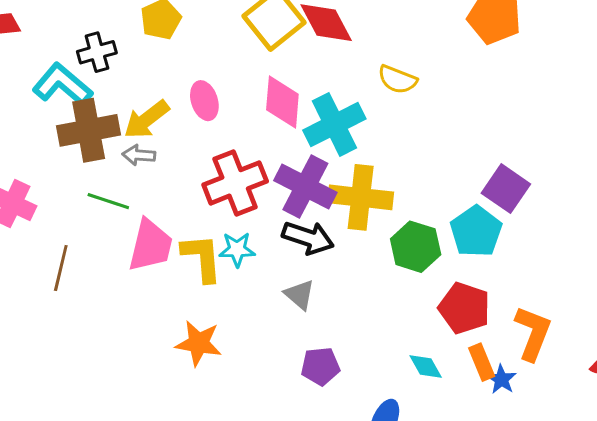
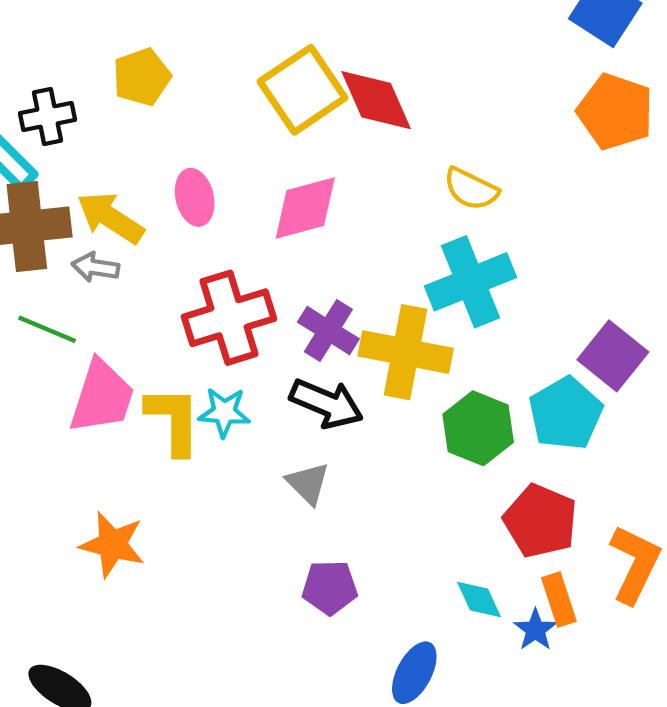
pink diamond: (282, 102) -> (305, 208), turned 66
yellow arrow: (147, 119) -> (110, 218), turned 66
cyan cross: (334, 124) -> (470, 282), moved
purple cross: (305, 187) -> (328, 331), size x0.7
orange star: (199, 343) -> (112, 544), moved
blue star: (501, 379) -> (535, 630), moved

